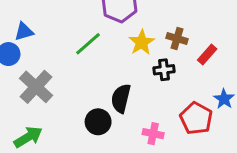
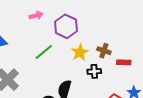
red rectangle: (207, 55) -> (124, 62), turned 48

